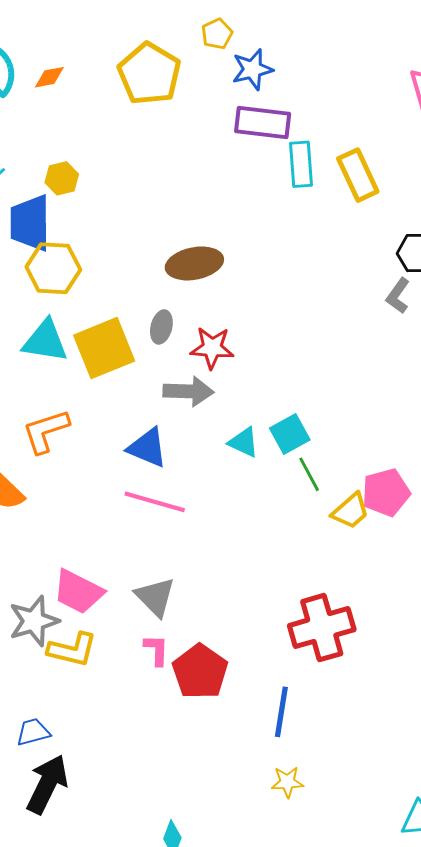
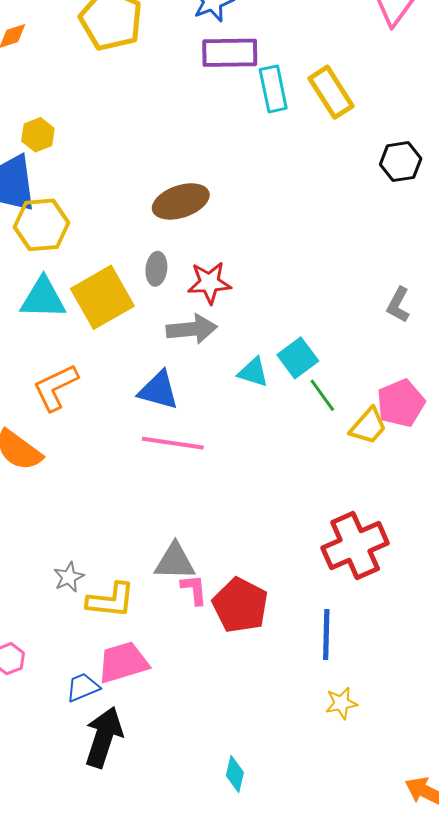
gray L-shape: (398, 296) -> (398, 305), moved
pink trapezoid: (78, 592) -> (123, 662), moved, turned 144
gray triangle: (155, 597) -> (175, 562), moved, turned -36
gray star: (34, 621) -> (69, 577), size x0.6

